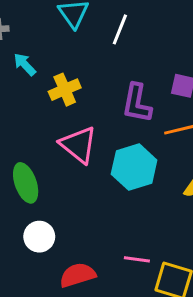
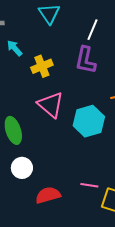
white line: (120, 29) -> (92, 30), moved
purple L-shape: (137, 103) -> (86, 60), moved

